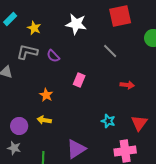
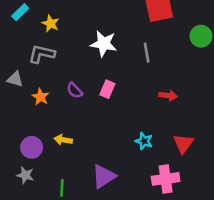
white star: (76, 24) -> (104, 44), moved
gray line: (110, 51) -> (147, 53), turned 35
purple semicircle: (53, 56) -> (75, 90), moved
orange star: (46, 95) -> (40, 97), moved

